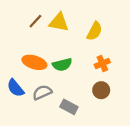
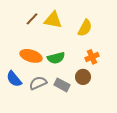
brown circle: (101, 90) -> (83, 77), moved
gray rectangle: (69, 107) -> (62, 85), moved

